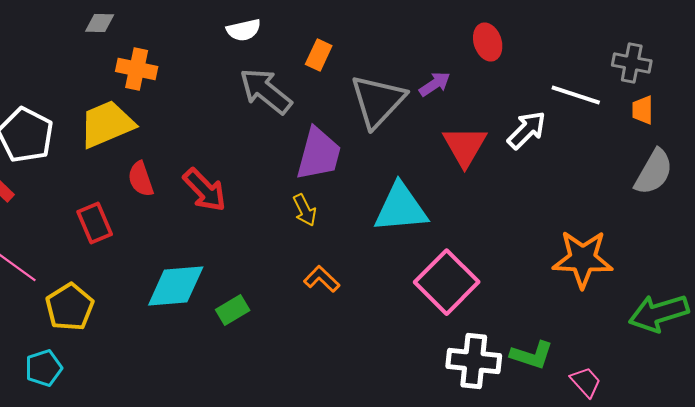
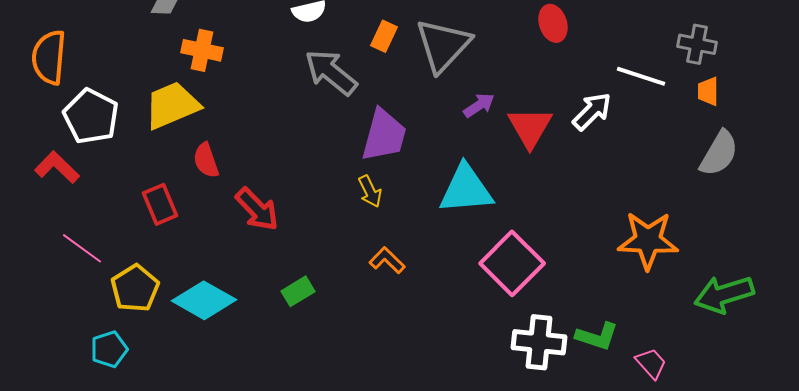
purple arrow: (435, 84) -> (479, 105), moved
gray triangle: (378, 101) -> (443, 45), moved
red arrow: (205, 190) -> (257, 209), moved
cyan diamond: (176, 286) -> (204, 300), moved, turned 34

